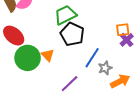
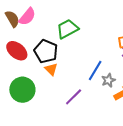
black pentagon: (72, 34) -> (46, 51), moved
green circle: (28, 58) -> (22, 90), moved

